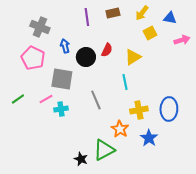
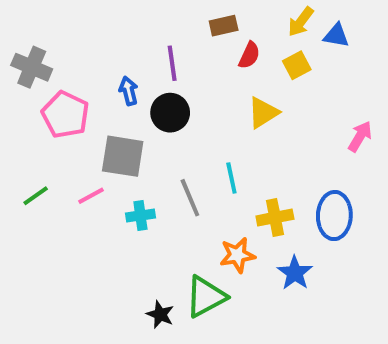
yellow arrow: (142, 13) -> (301, 22), moved
purple line: (87, 17) -> (172, 63), moved
gray cross: (40, 27) -> (32, 67), moved
pink arrow: (182, 40) -> (360, 136), moved, turned -42
red semicircle: (107, 50) -> (249, 55), moved
cyan line: (125, 82) -> (231, 178), moved
cyan cross: (61, 109) -> (140, 216), moved
orange star: (120, 129) -> (237, 255), turned 30

